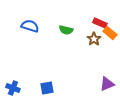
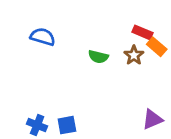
green semicircle: (66, 30) -> (98, 57), moved
blue cross: (13, 88) -> (37, 125), moved

